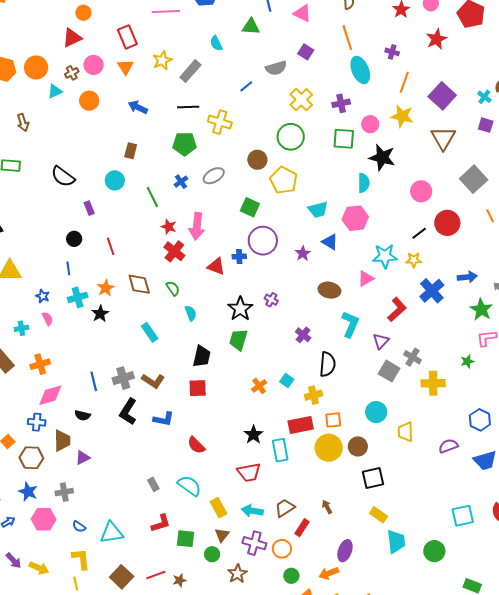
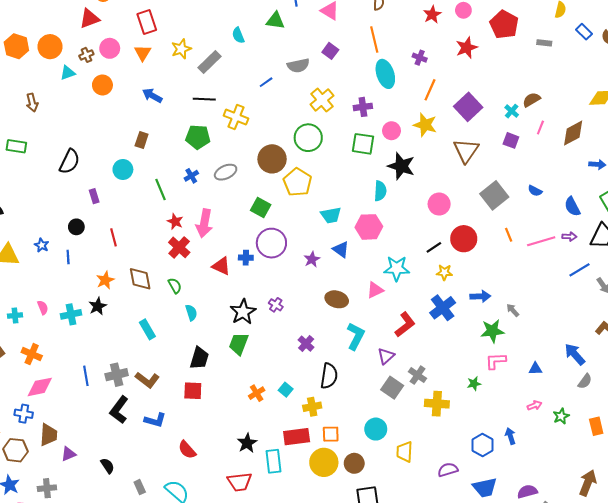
brown circle: (257, 160) -> (272, 159), size x1.4
black semicircle: (63, 177) -> (70, 162), turned -105
yellow star: (414, 260) -> (444, 272), moved
blue star: (43, 296) -> (42, 245), moved
cyan cross: (78, 297) -> (71, 314), moved
green star: (481, 309) -> (492, 331), turned 30
orange cross: (40, 364) -> (32, 354), turned 36
black semicircle: (83, 415) -> (108, 466), moved, turned -140

